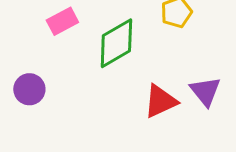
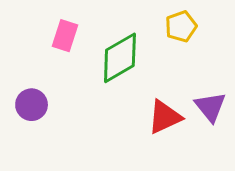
pink rectangle: (62, 21) -> (65, 36), turned -44

